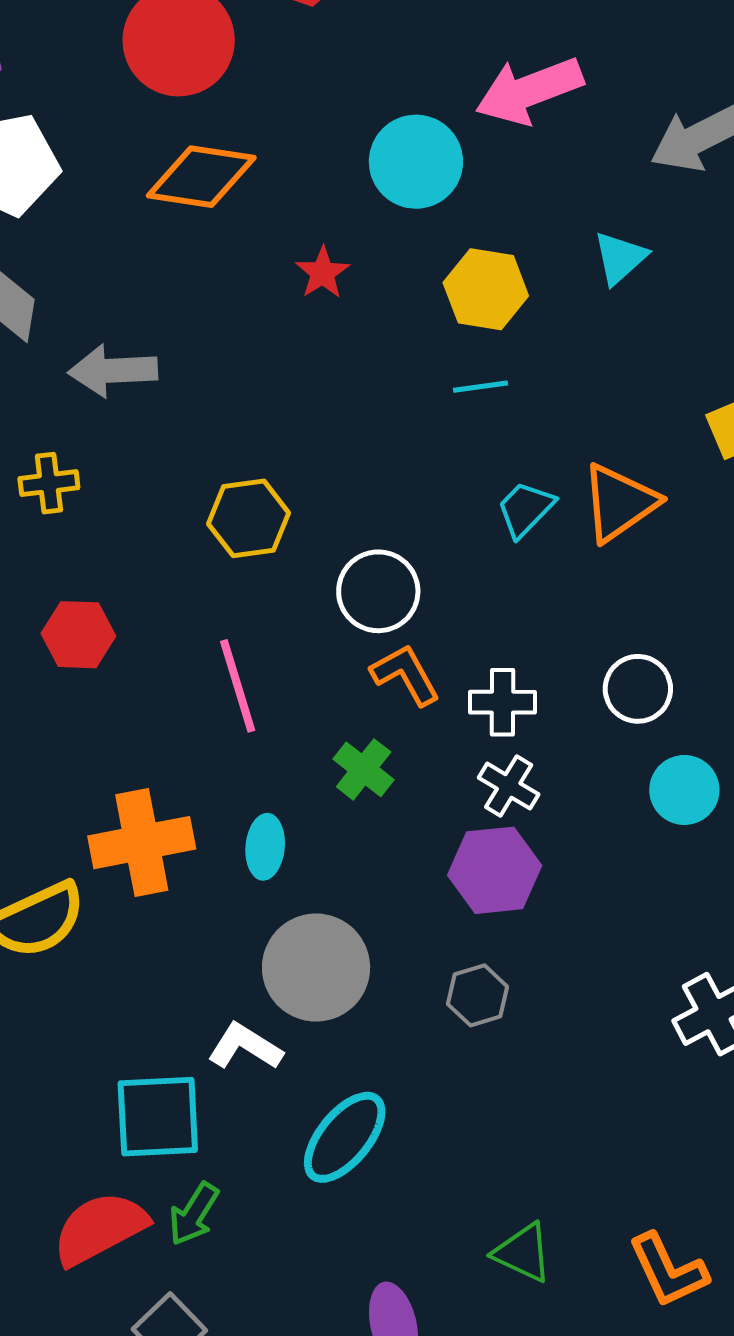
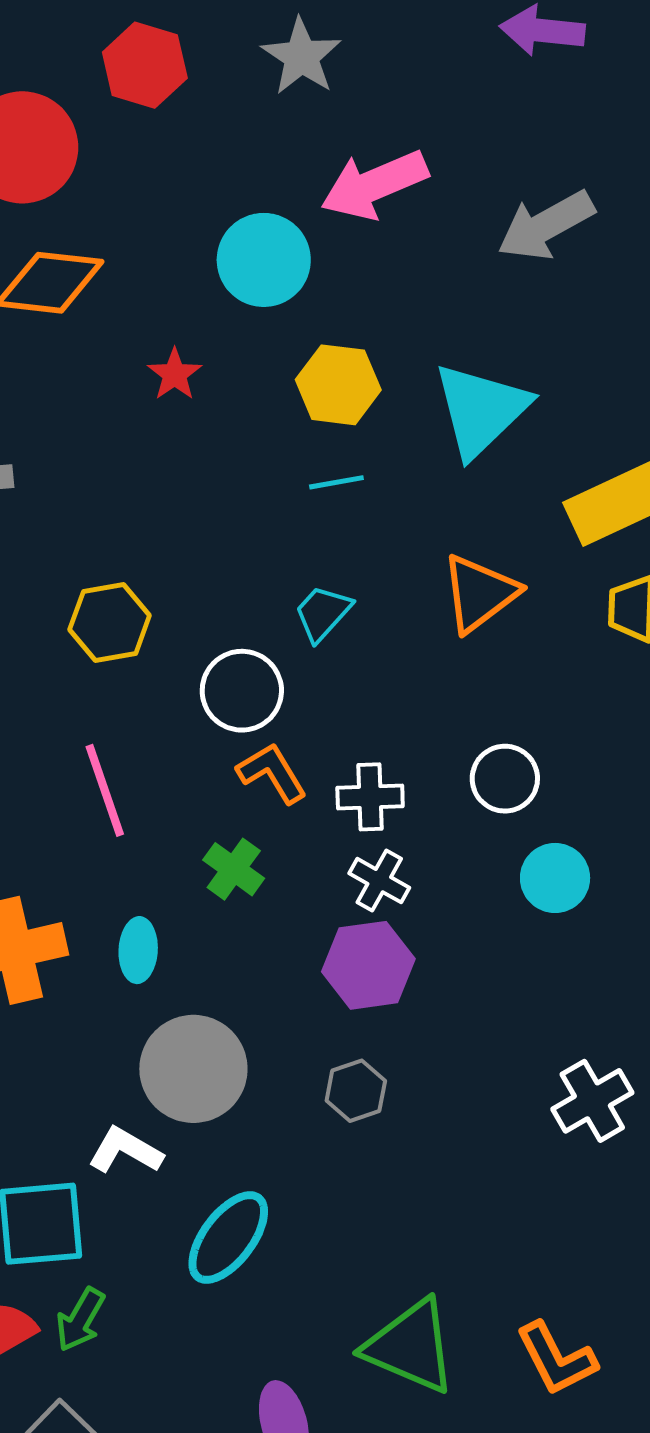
cyan triangle: (620, 258) -> (481, 410), moved, size x1.8
cyan trapezoid: (525, 509) -> (323, 613), moved
green triangle: (523, 1253) -> (411, 1346), size x1.6

